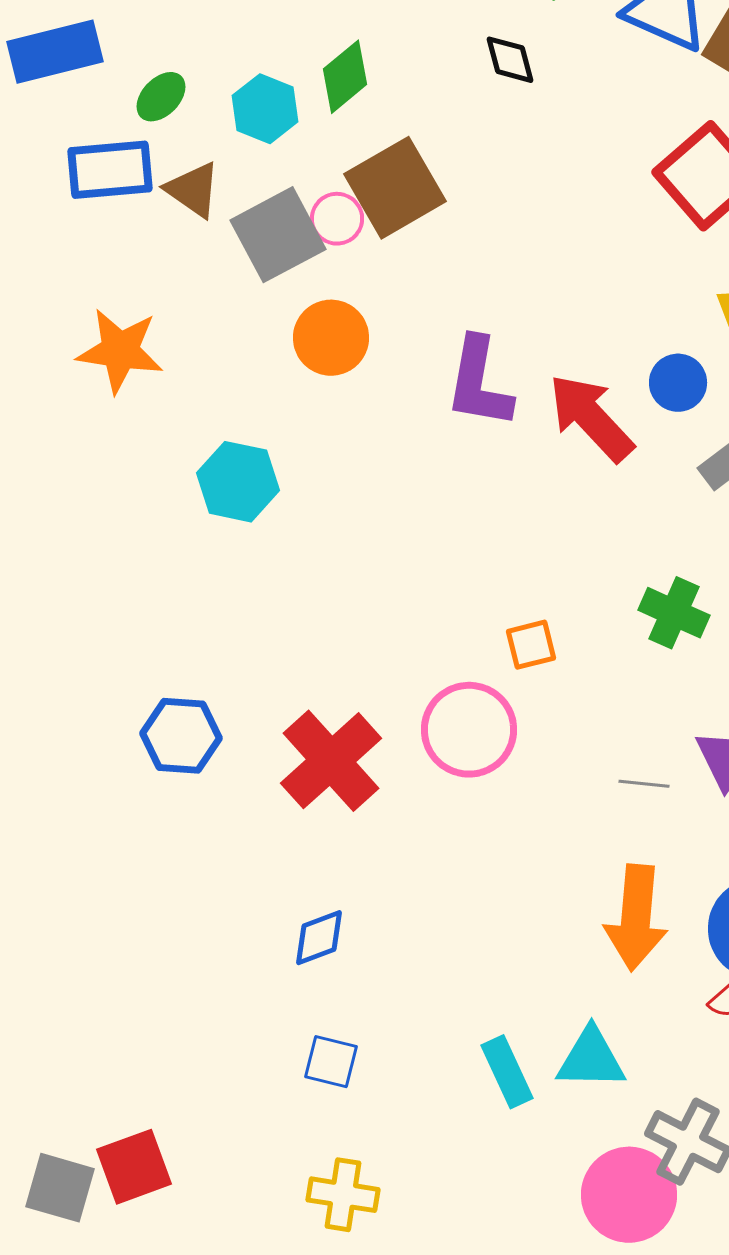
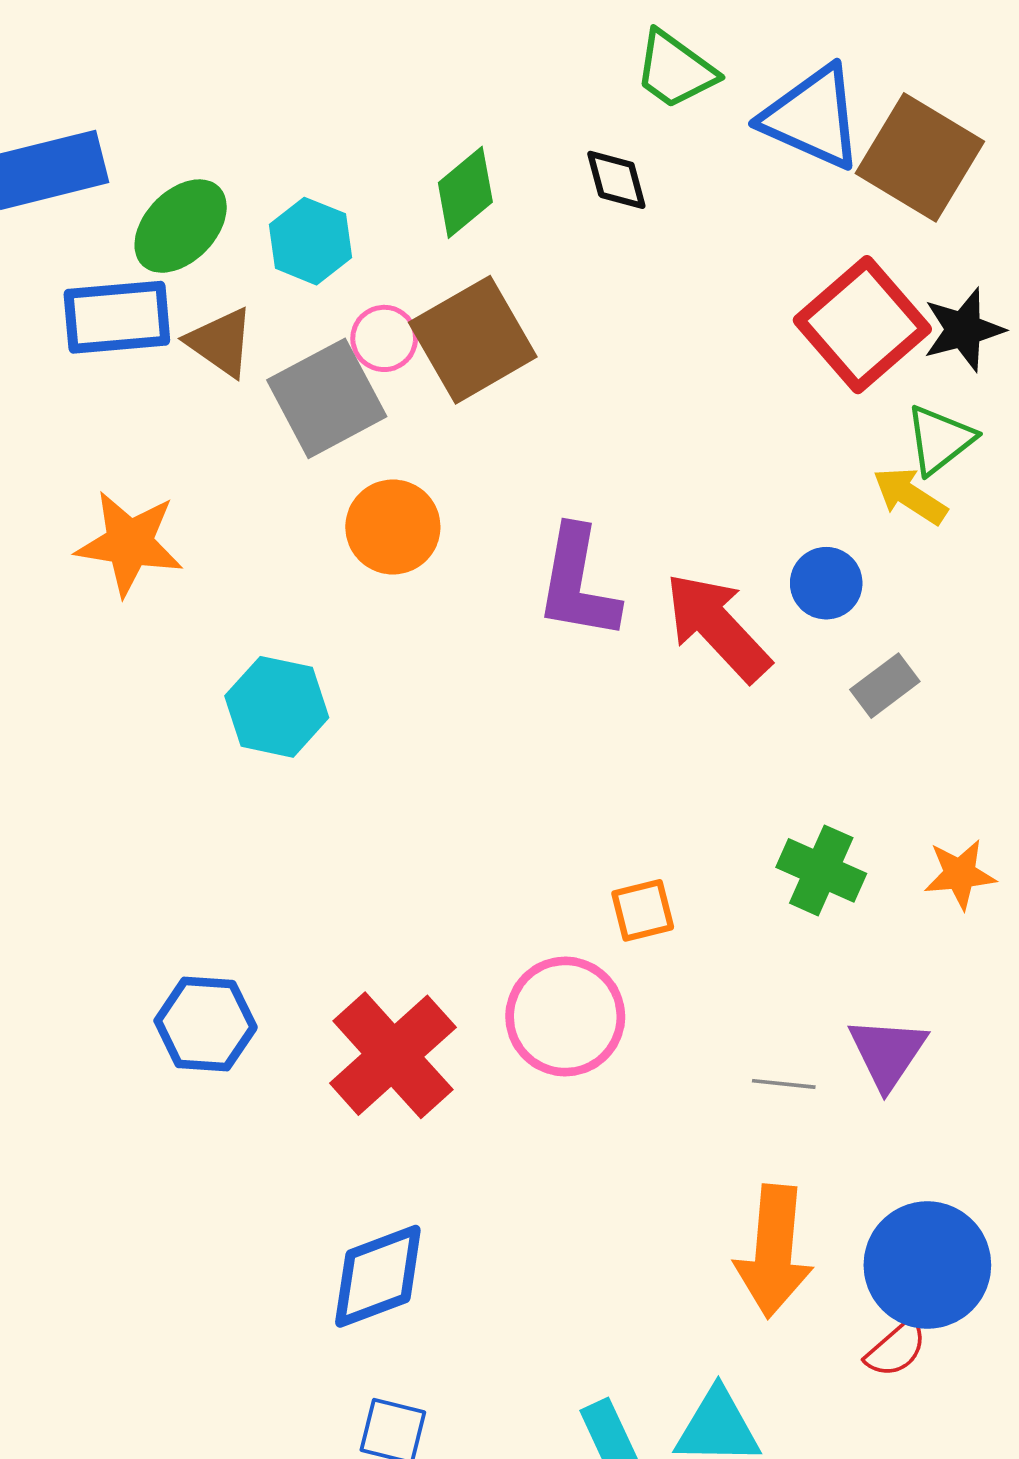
green diamond: (345, 77) -> (465, 192), moved
green ellipse: (161, 97) -> (181, 226), size x1.5
pink circle: (337, 219) -> (384, 338), moved
blue diamond: (319, 938) -> (378, 1276), size x1.5

